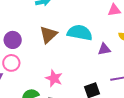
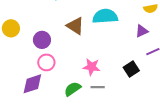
brown triangle: (48, 35) -> (75, 26), turned -30
purple triangle: (104, 49) -> (142, 31), moved

